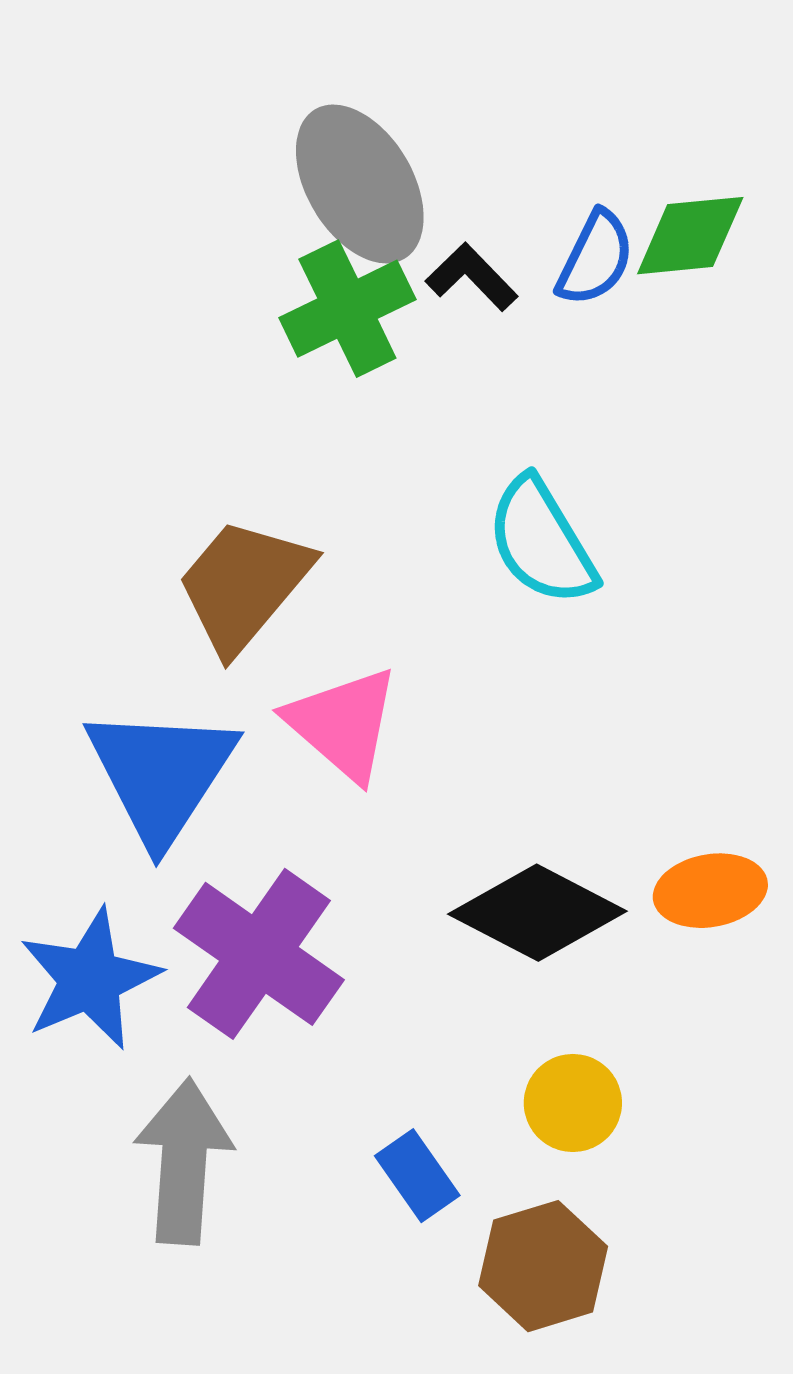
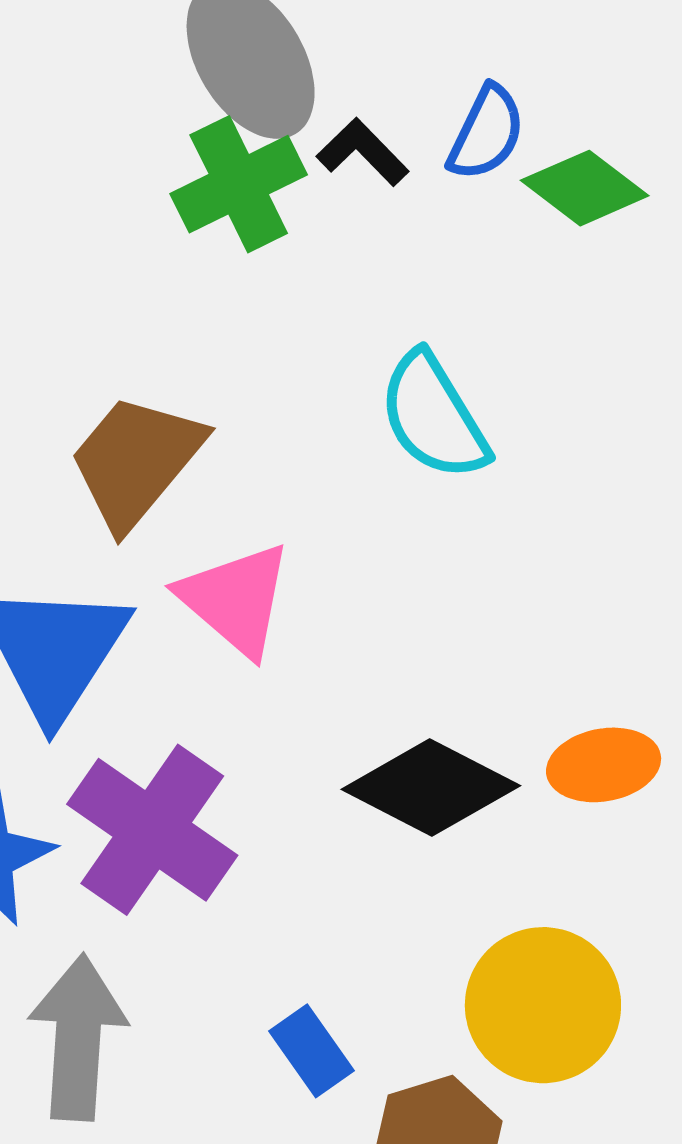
green diamond: (690, 236) -> (585, 188), moved, turned 43
yellow circle: (573, 1103) -> (543, 1005), moved, size x1.6

